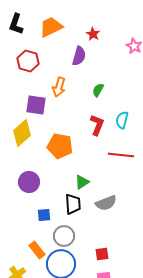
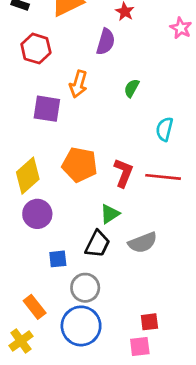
red L-shape: (97, 125) -> (123, 173), moved
yellow diamond: (22, 133) -> (28, 176), moved
black trapezoid: (73, 204) -> (97, 244), turned 30
orange rectangle: (37, 250) -> (35, 307), moved
red square: (102, 254) -> (149, 322), moved

